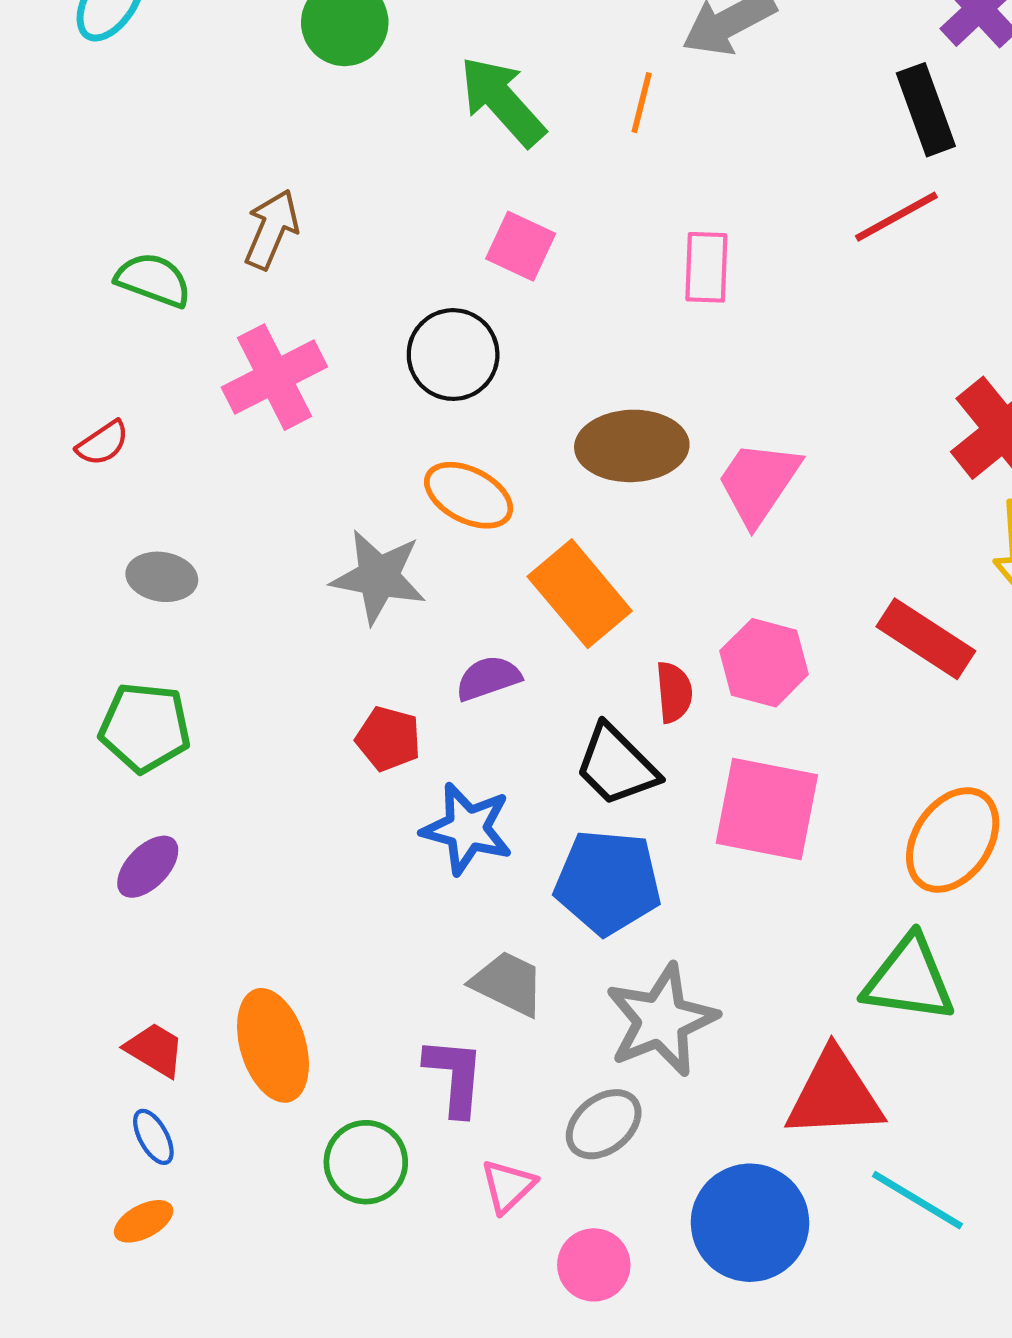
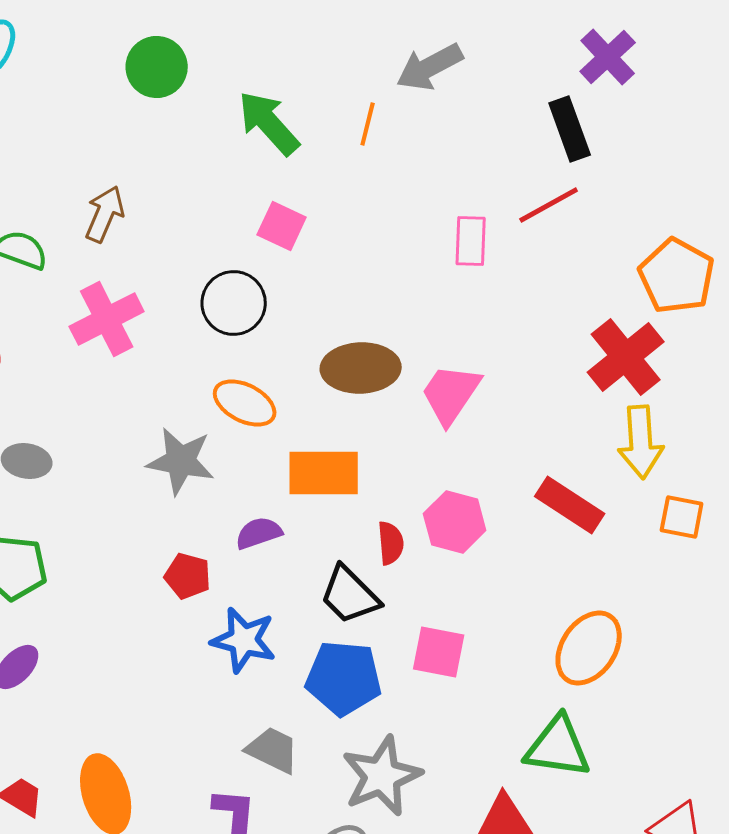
pink rectangle: (706, 267) -> (471, 241), moved
orange rectangle: (580, 594) -> (324, 473), turned -50
pink square: (767, 809) -> (439, 652), moved, size x0.7

